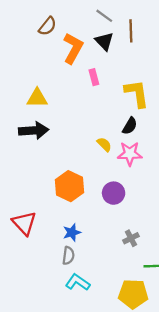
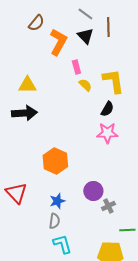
yellow semicircle: (104, 144) -> (85, 85), moved
purple circle: (114, 193) -> (93, 191), moved
cyan L-shape: (78, 282) -> (62, 244), turned 40

